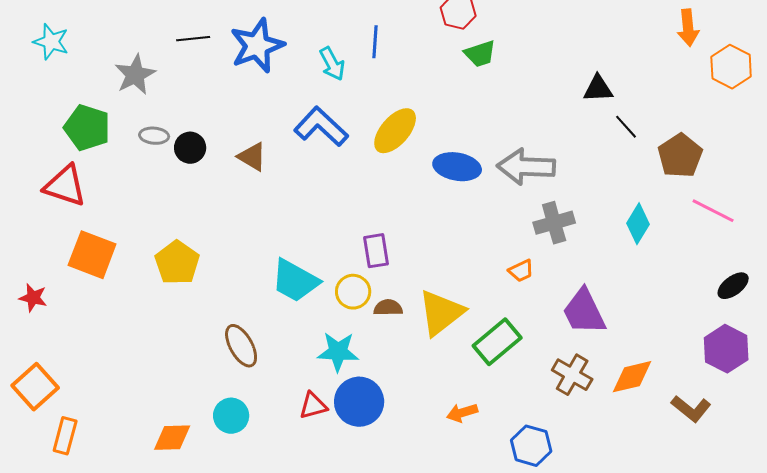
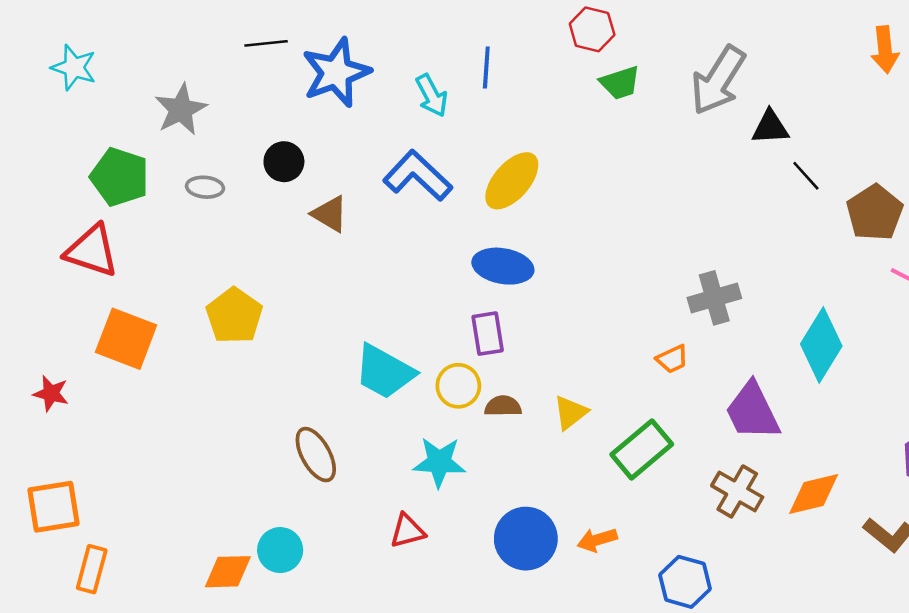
black line: (193, 39) -> (266, 43), moved
black circle: (190, 148) -> (284, 162), moved
blue ellipse: (457, 167) -> (503, 266), moved
gray arrow: (526, 167) -> (718, 80), moved, turned -60
cyan diamond: (638, 224) -> (821, 345), moved, size x1.4
yellow pentagon: (177, 263) -> (234, 316), moved
yellow triangle: (441, 313) -> (570, 413), size x0.6
orange square: (35, 387) -> (53, 507), turned 33
blue circle: (359, 402) -> (526, 539), moved
cyan circle: (231, 416) -> (280, 550), moved

